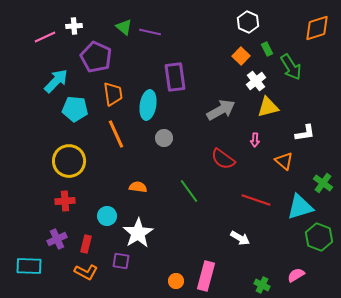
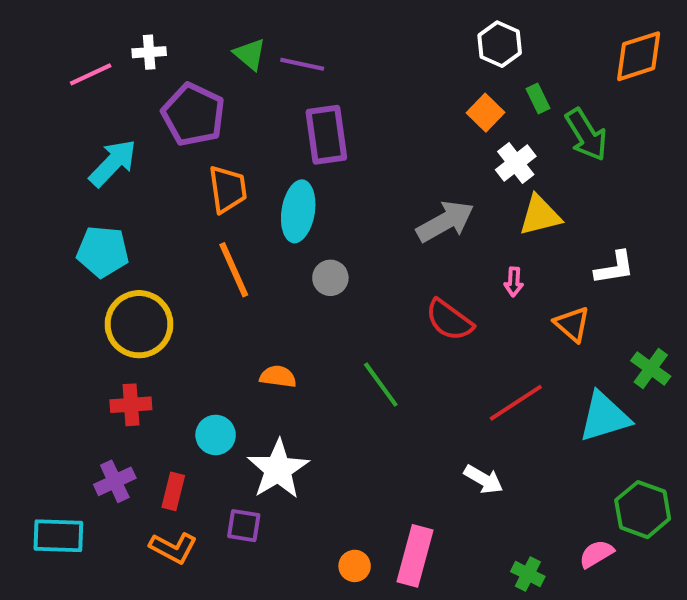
purple rectangle: (175, 77) -> (326, 135), moved
cyan pentagon: (75, 109) -> (103, 252), moved
red line: (256, 200) -> (516, 403), turned -52
green hexagon: (319, 237) -> (643, 510), moved

